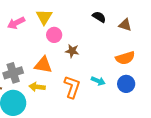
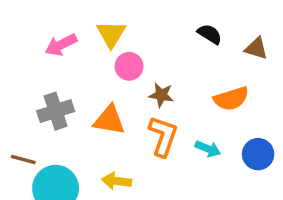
orange semicircle: (125, 58) -> (231, 99), moved
gray cross: (13, 73) -> (56, 111), moved
yellow arrow: (37, 87) -> (116, 181), moved
orange L-shape: (72, 87) -> (163, 136), moved

